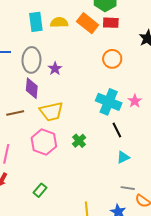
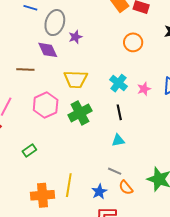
purple diamond: (32, 88) -> (48, 50), turned -45
cyan cross: (109, 102) -> (118, 83), size x0.7
yellow trapezoid: (51, 112) -> (76, 79), moved
green cross: (79, 141) -> (80, 113), size x1.6

